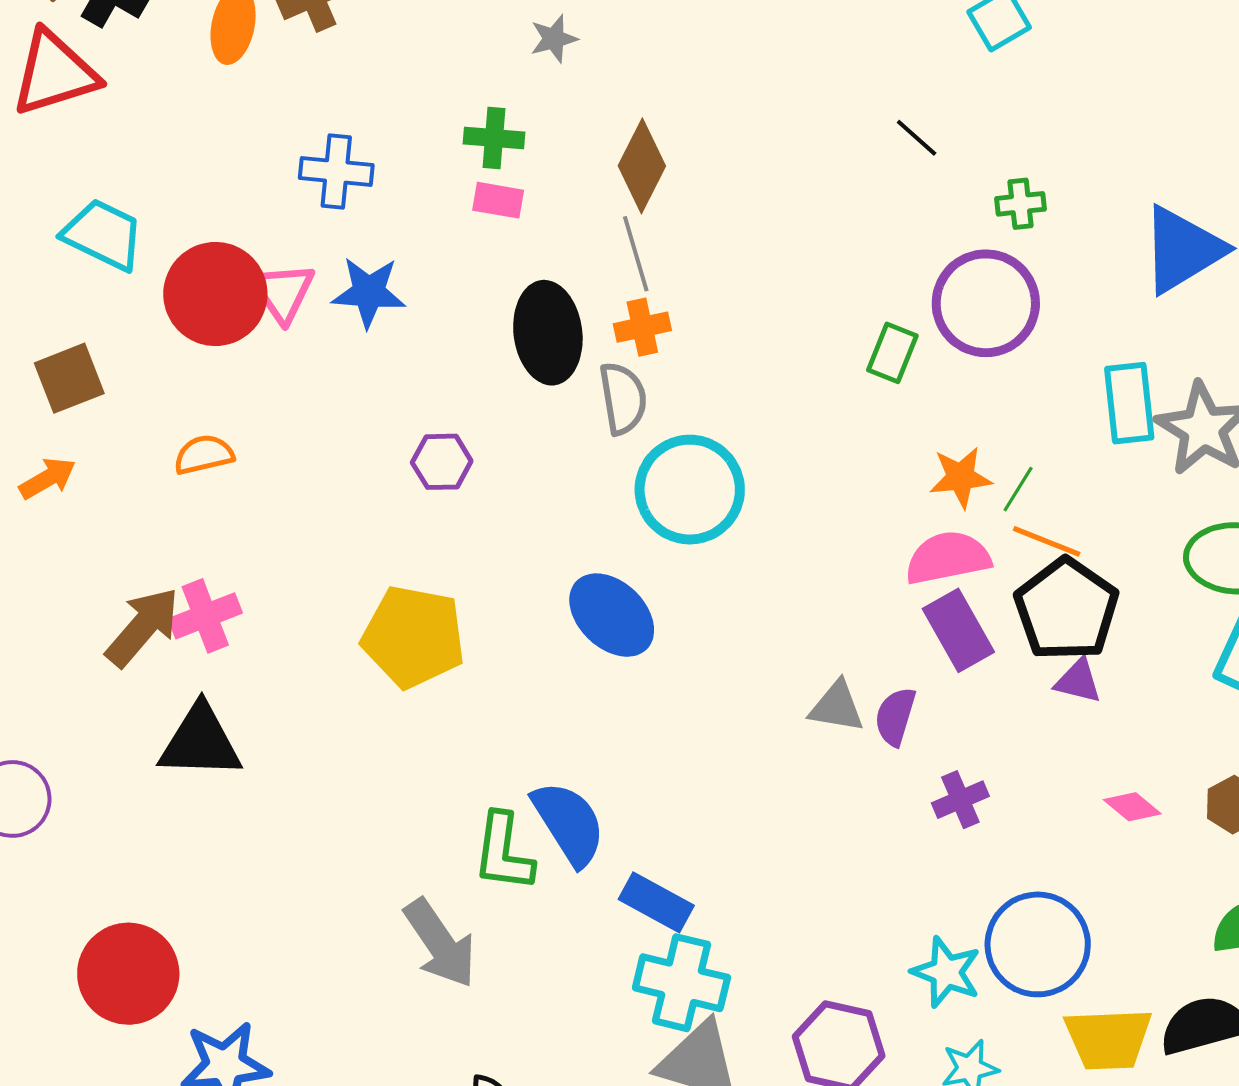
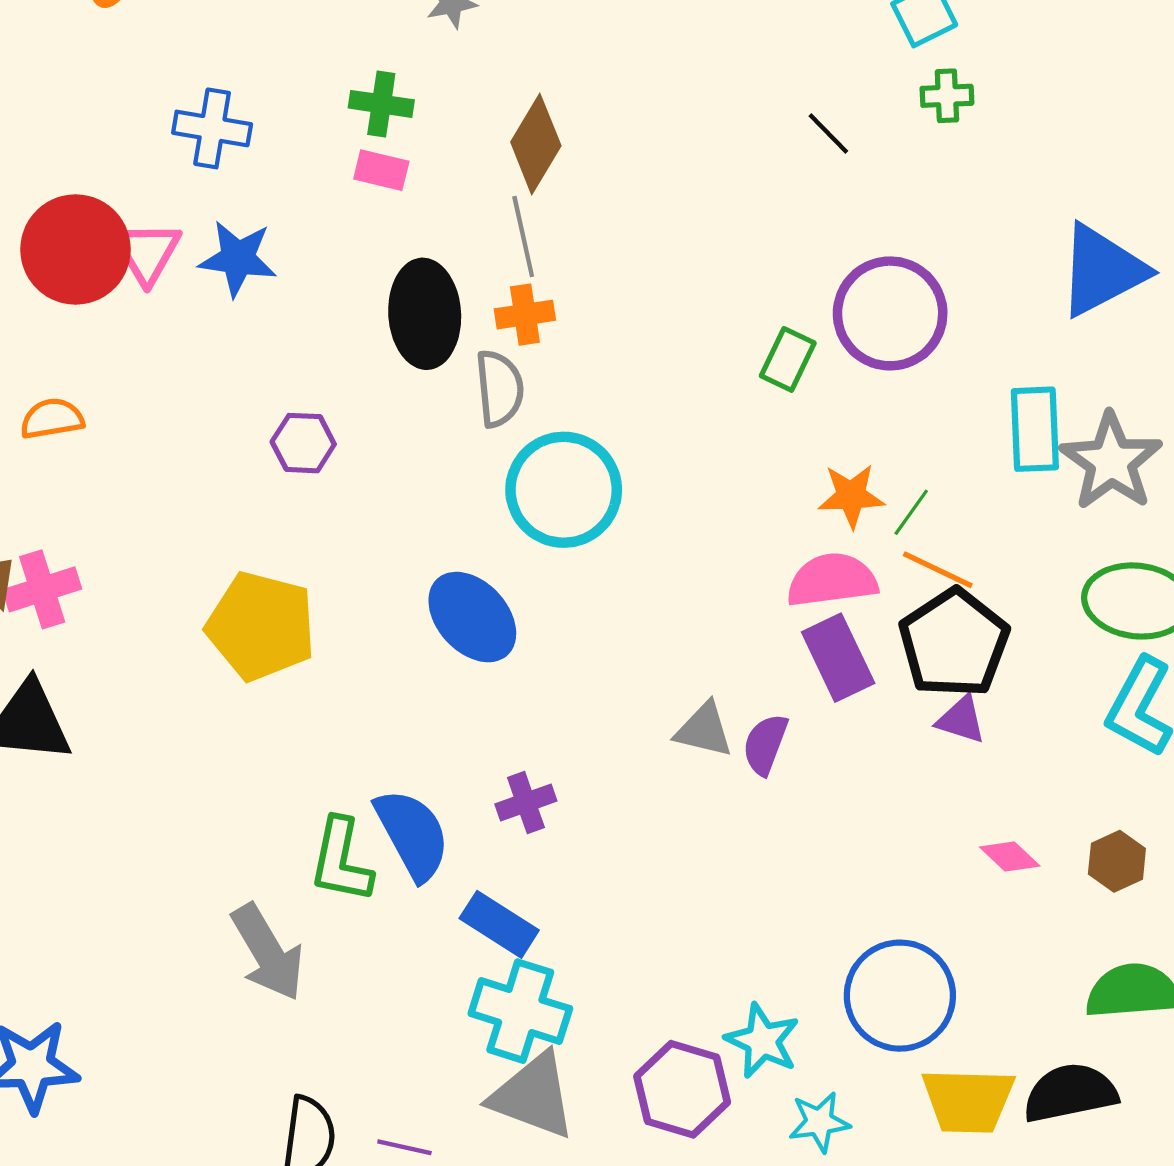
green cross: (1021, 204) -> (947, 96), moved
purple cross: (960, 800) -> (526, 802), moved
cyan star: (946, 972) -> (762, 1041), moved

